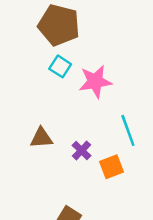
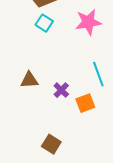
pink star: (95, 81) -> (88, 22), moved

